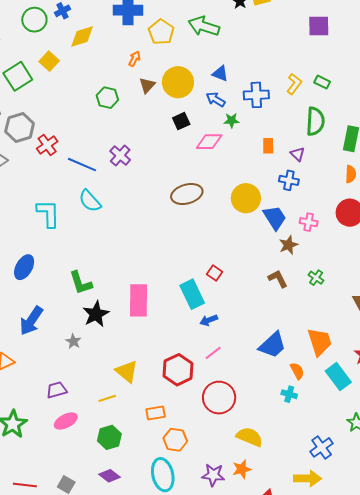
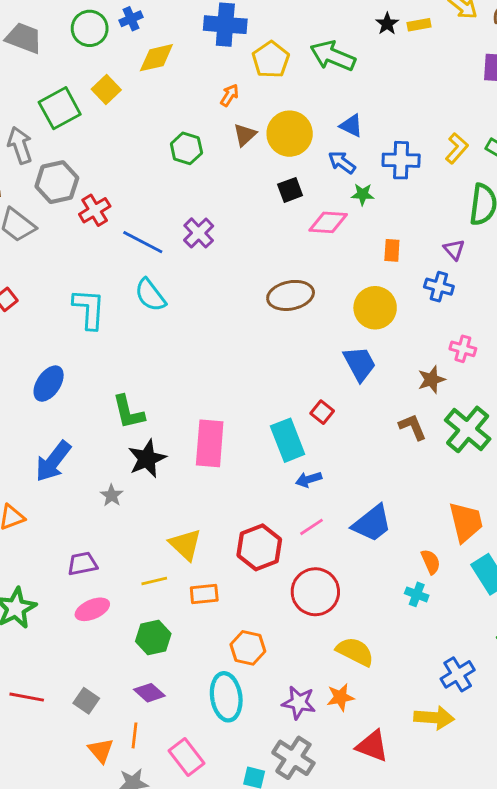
orange rectangle: (268, 146) -> (392, 250), moved
blue trapezoid: (275, 218) -> (360, 364), moved
green cross: (316, 278) -> (468, 429), size x2.0
blue trapezoid: (273, 345) -> (372, 523), moved
orange rectangle: (156, 413) -> (204, 594), moved

